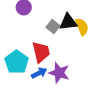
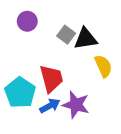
gray square: (53, 27) -> (66, 35), moved
yellow semicircle: (82, 27) -> (103, 66), moved

